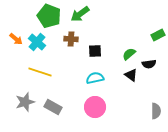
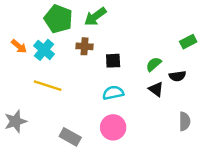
gray star: (25, 102) -> (15, 121), moved
gray rectangle: (53, 107) -> (70, 137), moved
gray semicircle: (156, 111) -> (185, 121), moved

